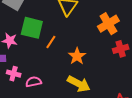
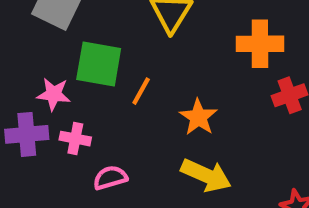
orange cross: (108, 24) -> (260, 44), turned 35
pink cross: (14, 74) -> (75, 139), moved

